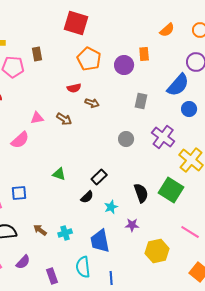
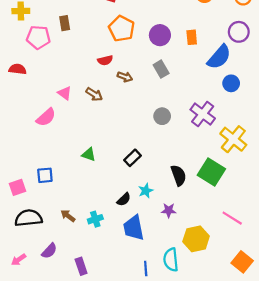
orange rectangle: (144, 54) -> (192, 37), moved
gray rectangle: (141, 101) -> (161, 69), moved, turned -42
pink triangle: (37, 118) -> (65, 93), turned 48
black semicircle: (87, 197) -> (124, 199), moved
cyan semicircle: (83, 267) -> (171, 260), moved

